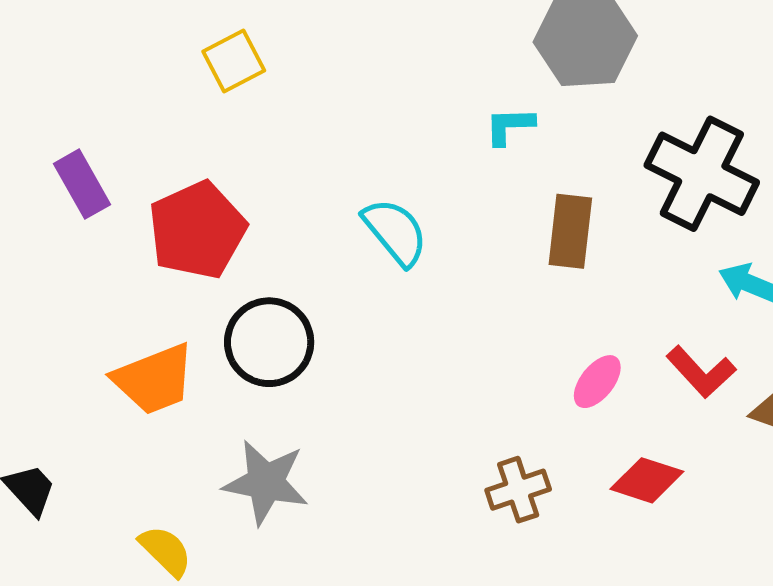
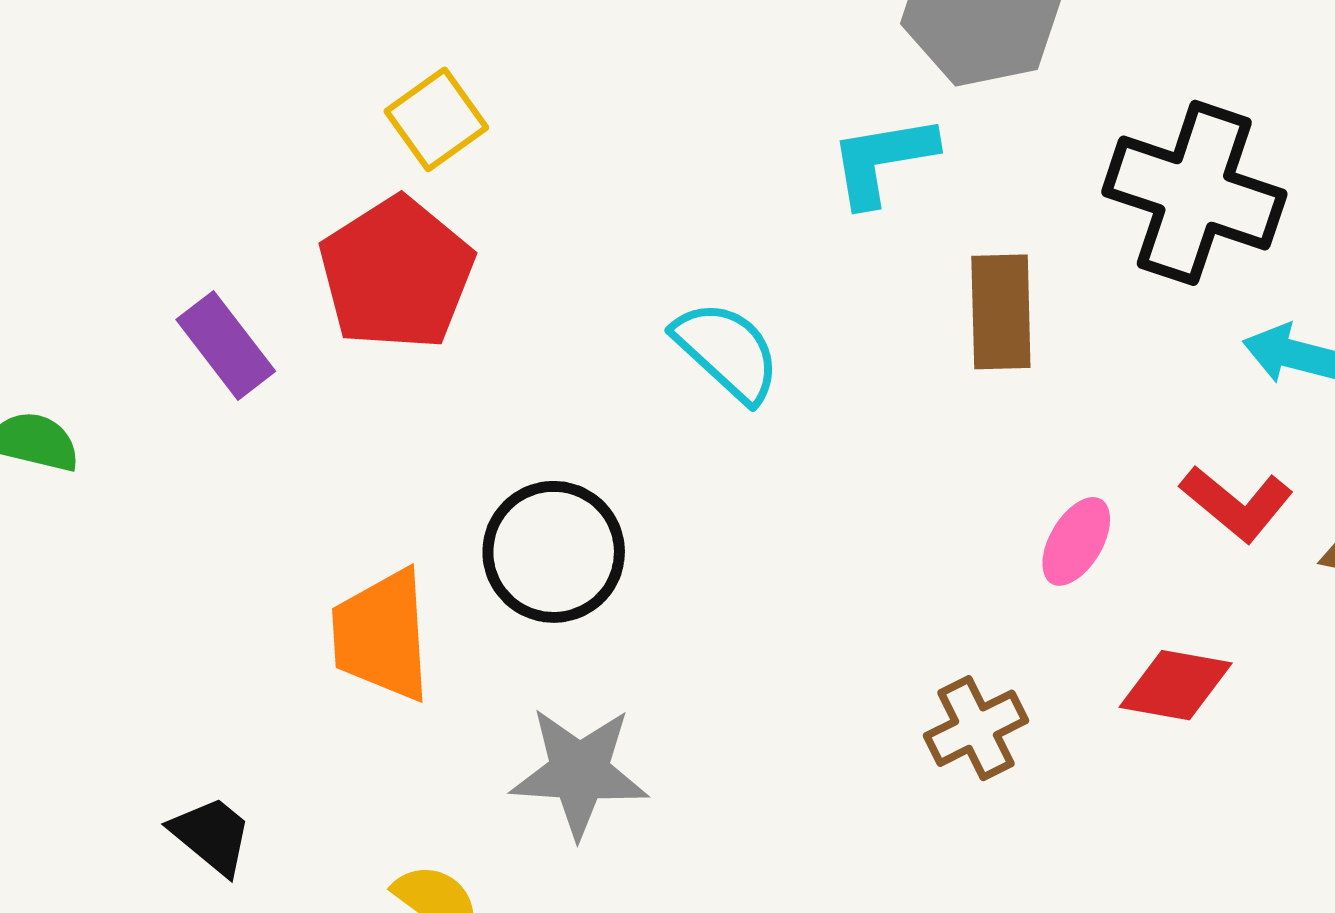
cyan L-shape: (510, 126) -> (883, 160), size x1.4
red pentagon: (197, 230) -> (396, 274), moved
orange trapezoid: (154, 379) -> (382, 635), turned 116

